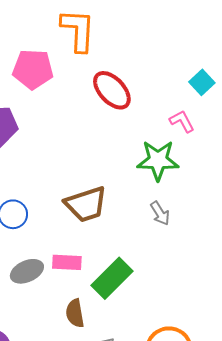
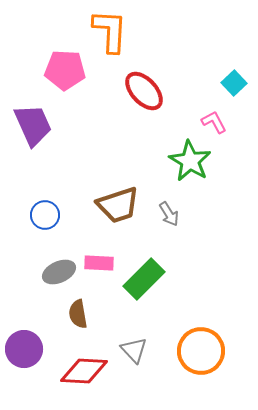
green star: (158, 160) -> (190, 161), turned 30
gray arrow: (160, 213) -> (169, 214), moved
brown semicircle: (75, 313) -> (78, 314), moved

